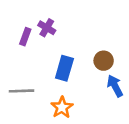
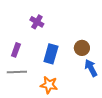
purple rectangle: (25, 37) -> (16, 50), moved
orange star: (62, 107) -> (49, 85), turned -30

